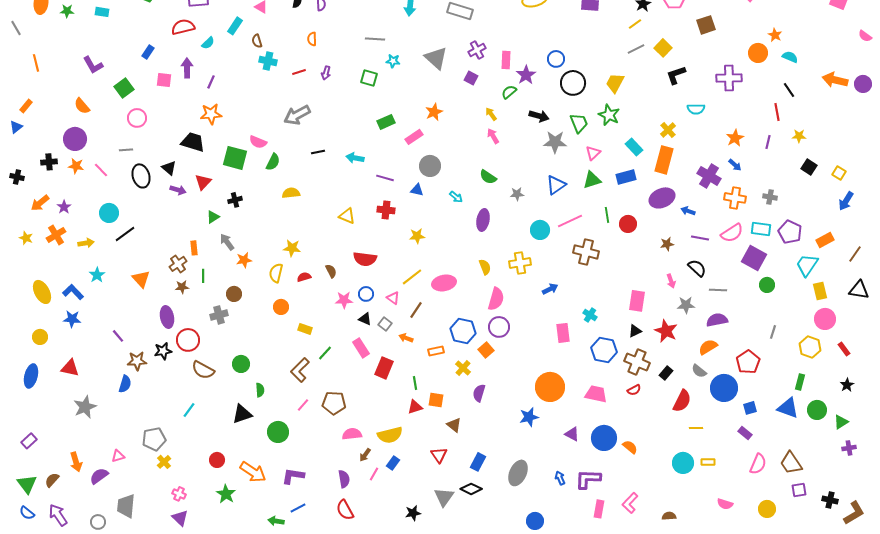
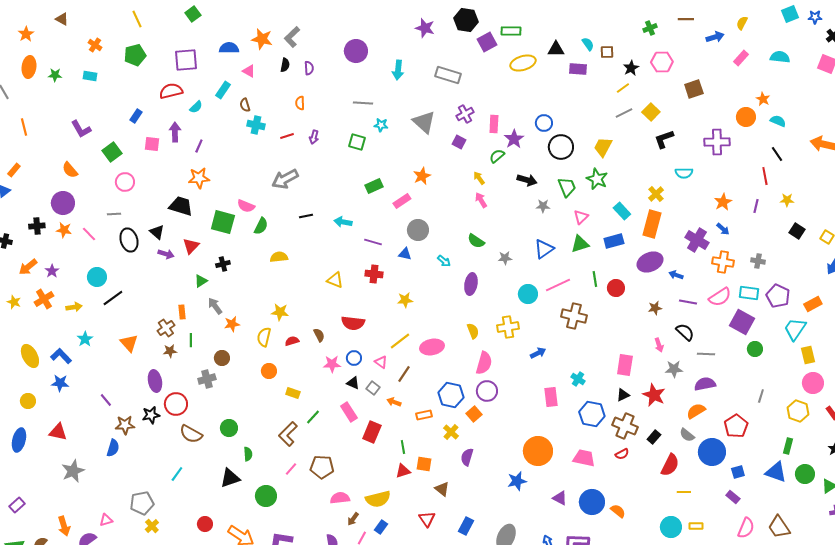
gray star: (555, 142) -> (543, 206), size x0.6

